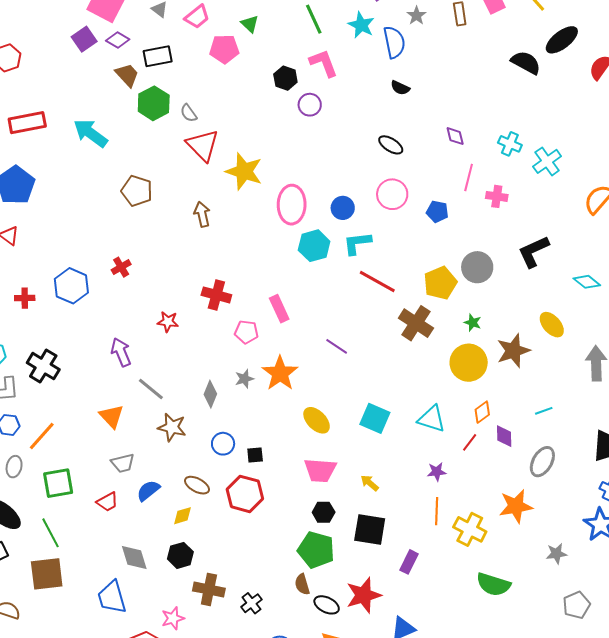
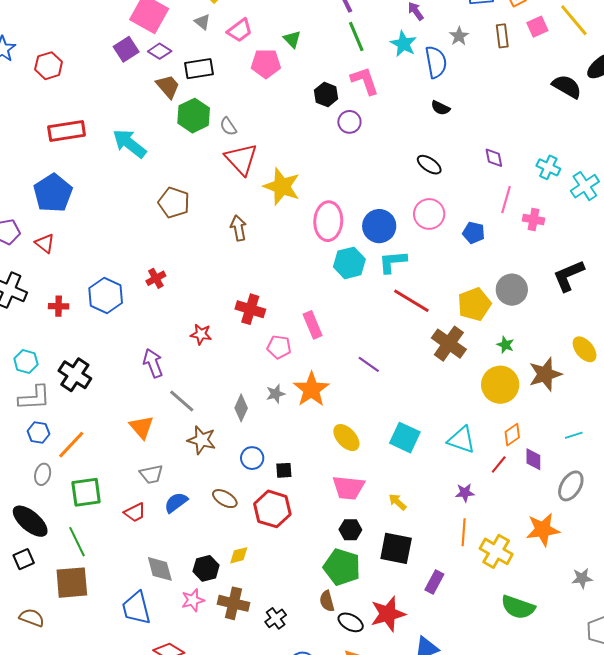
blue circle: (343, 208) -> (379, 226), size x1.4
yellow diamond: (182, 516) -> (239, 555), moved
pink star: (173, 618) -> (193, 600), moved

